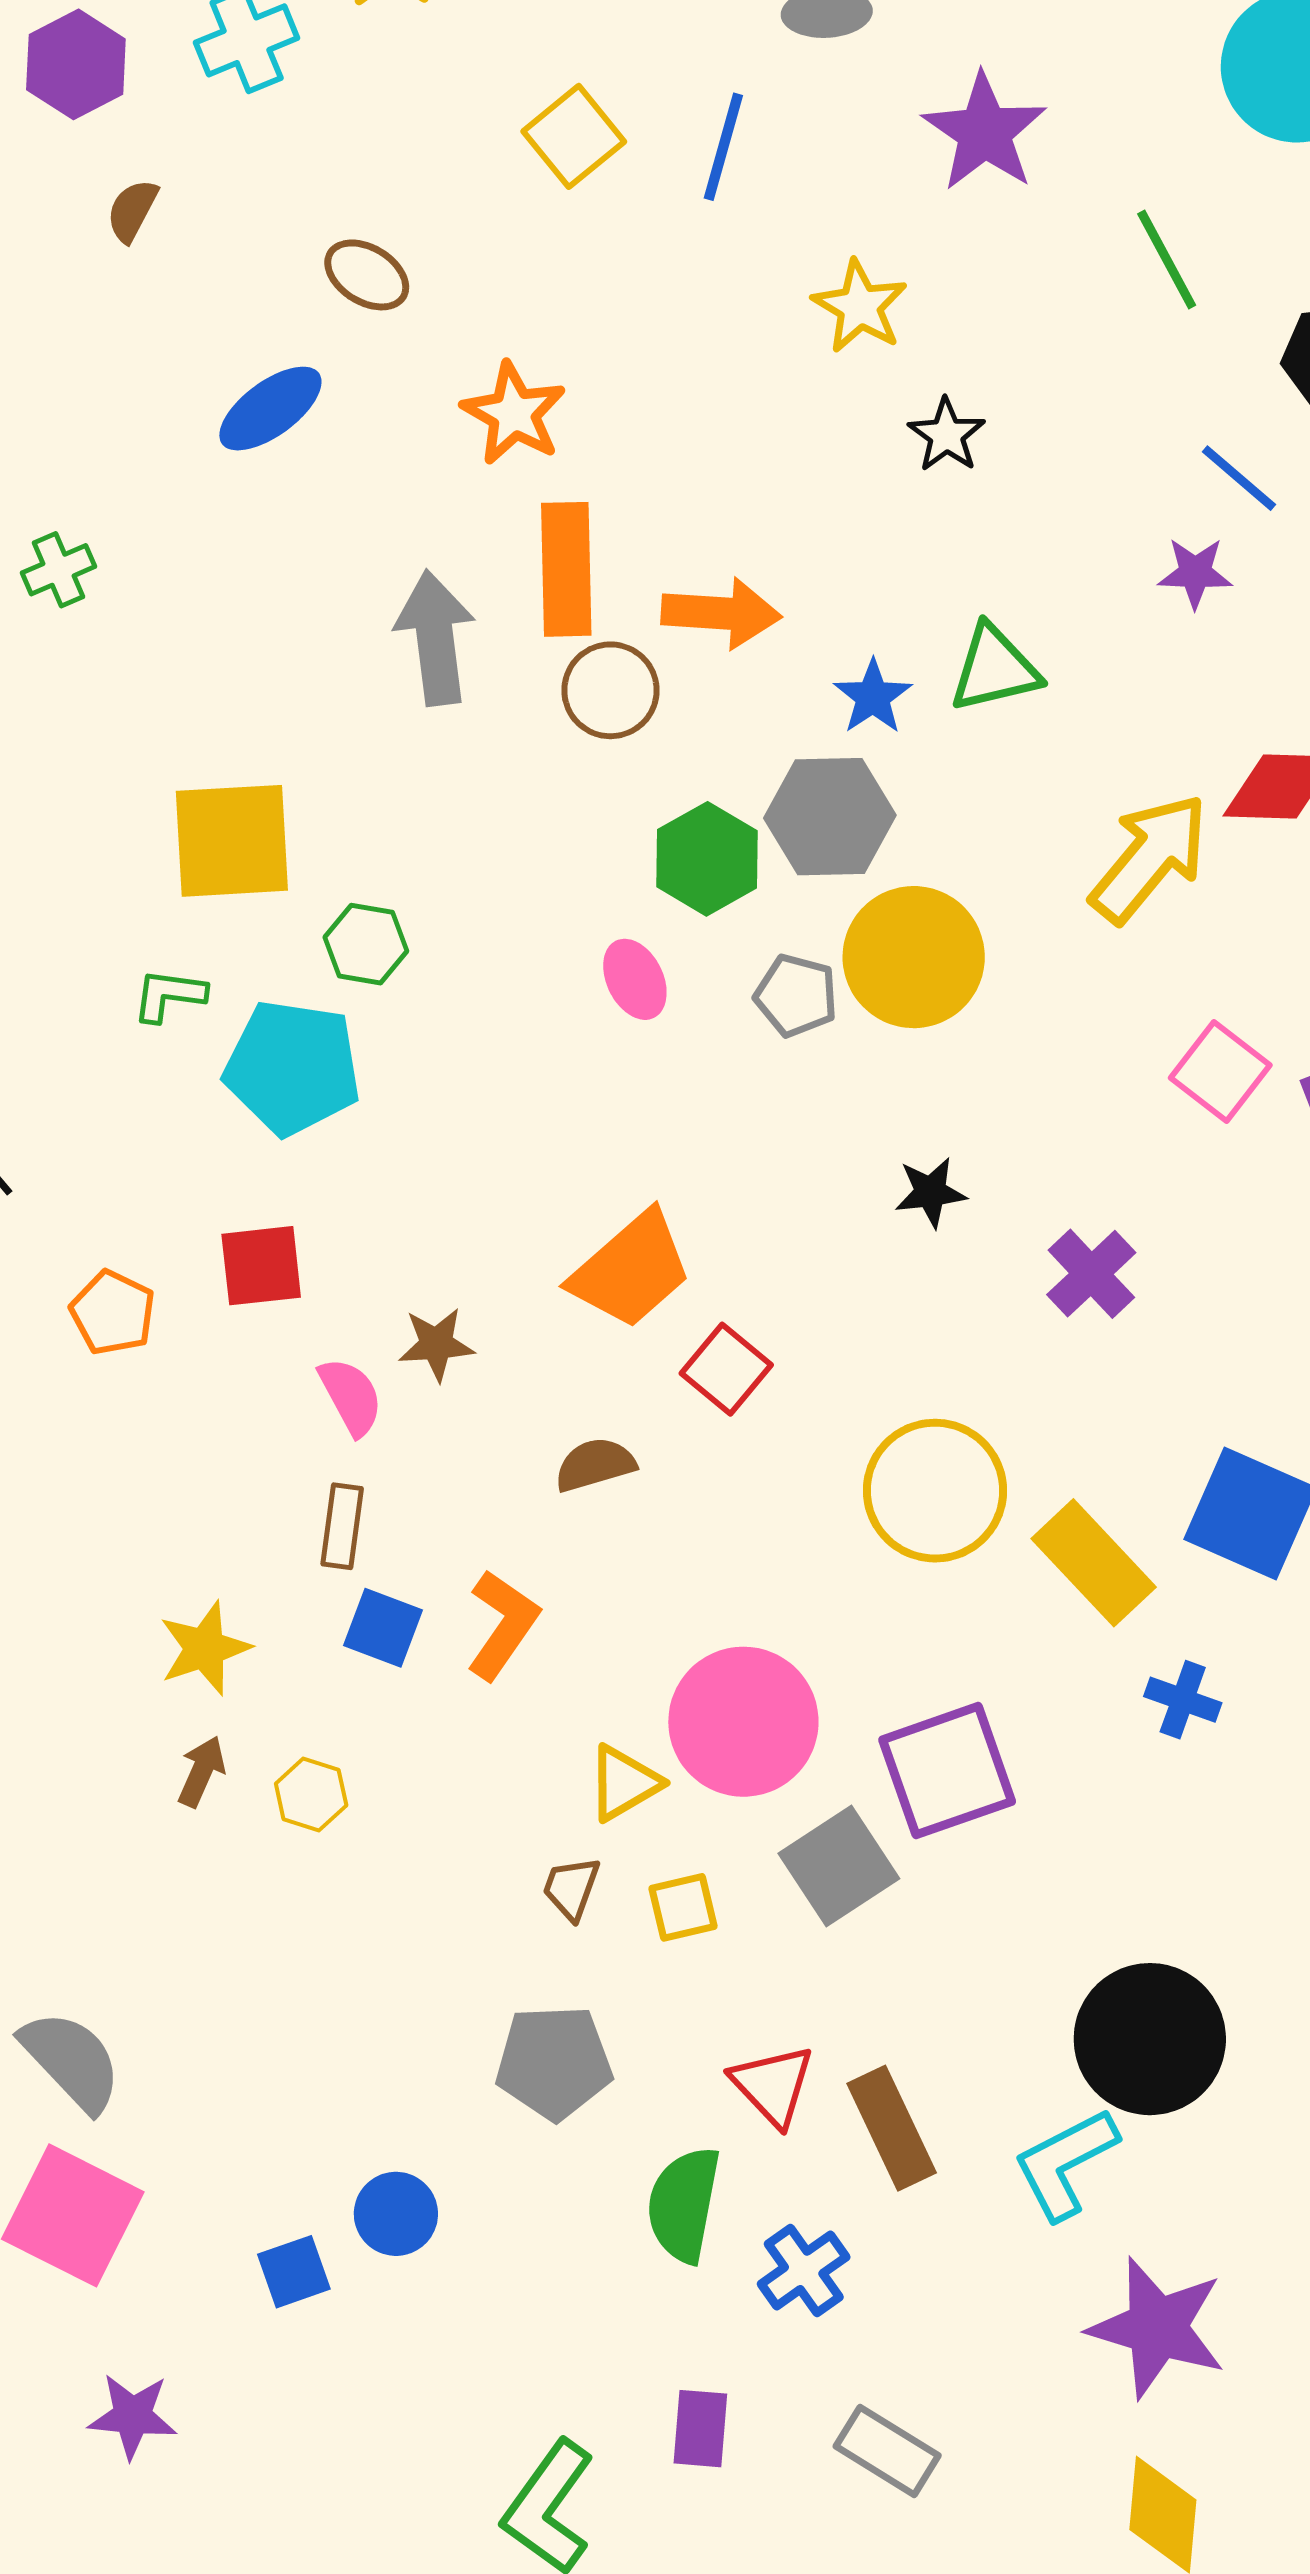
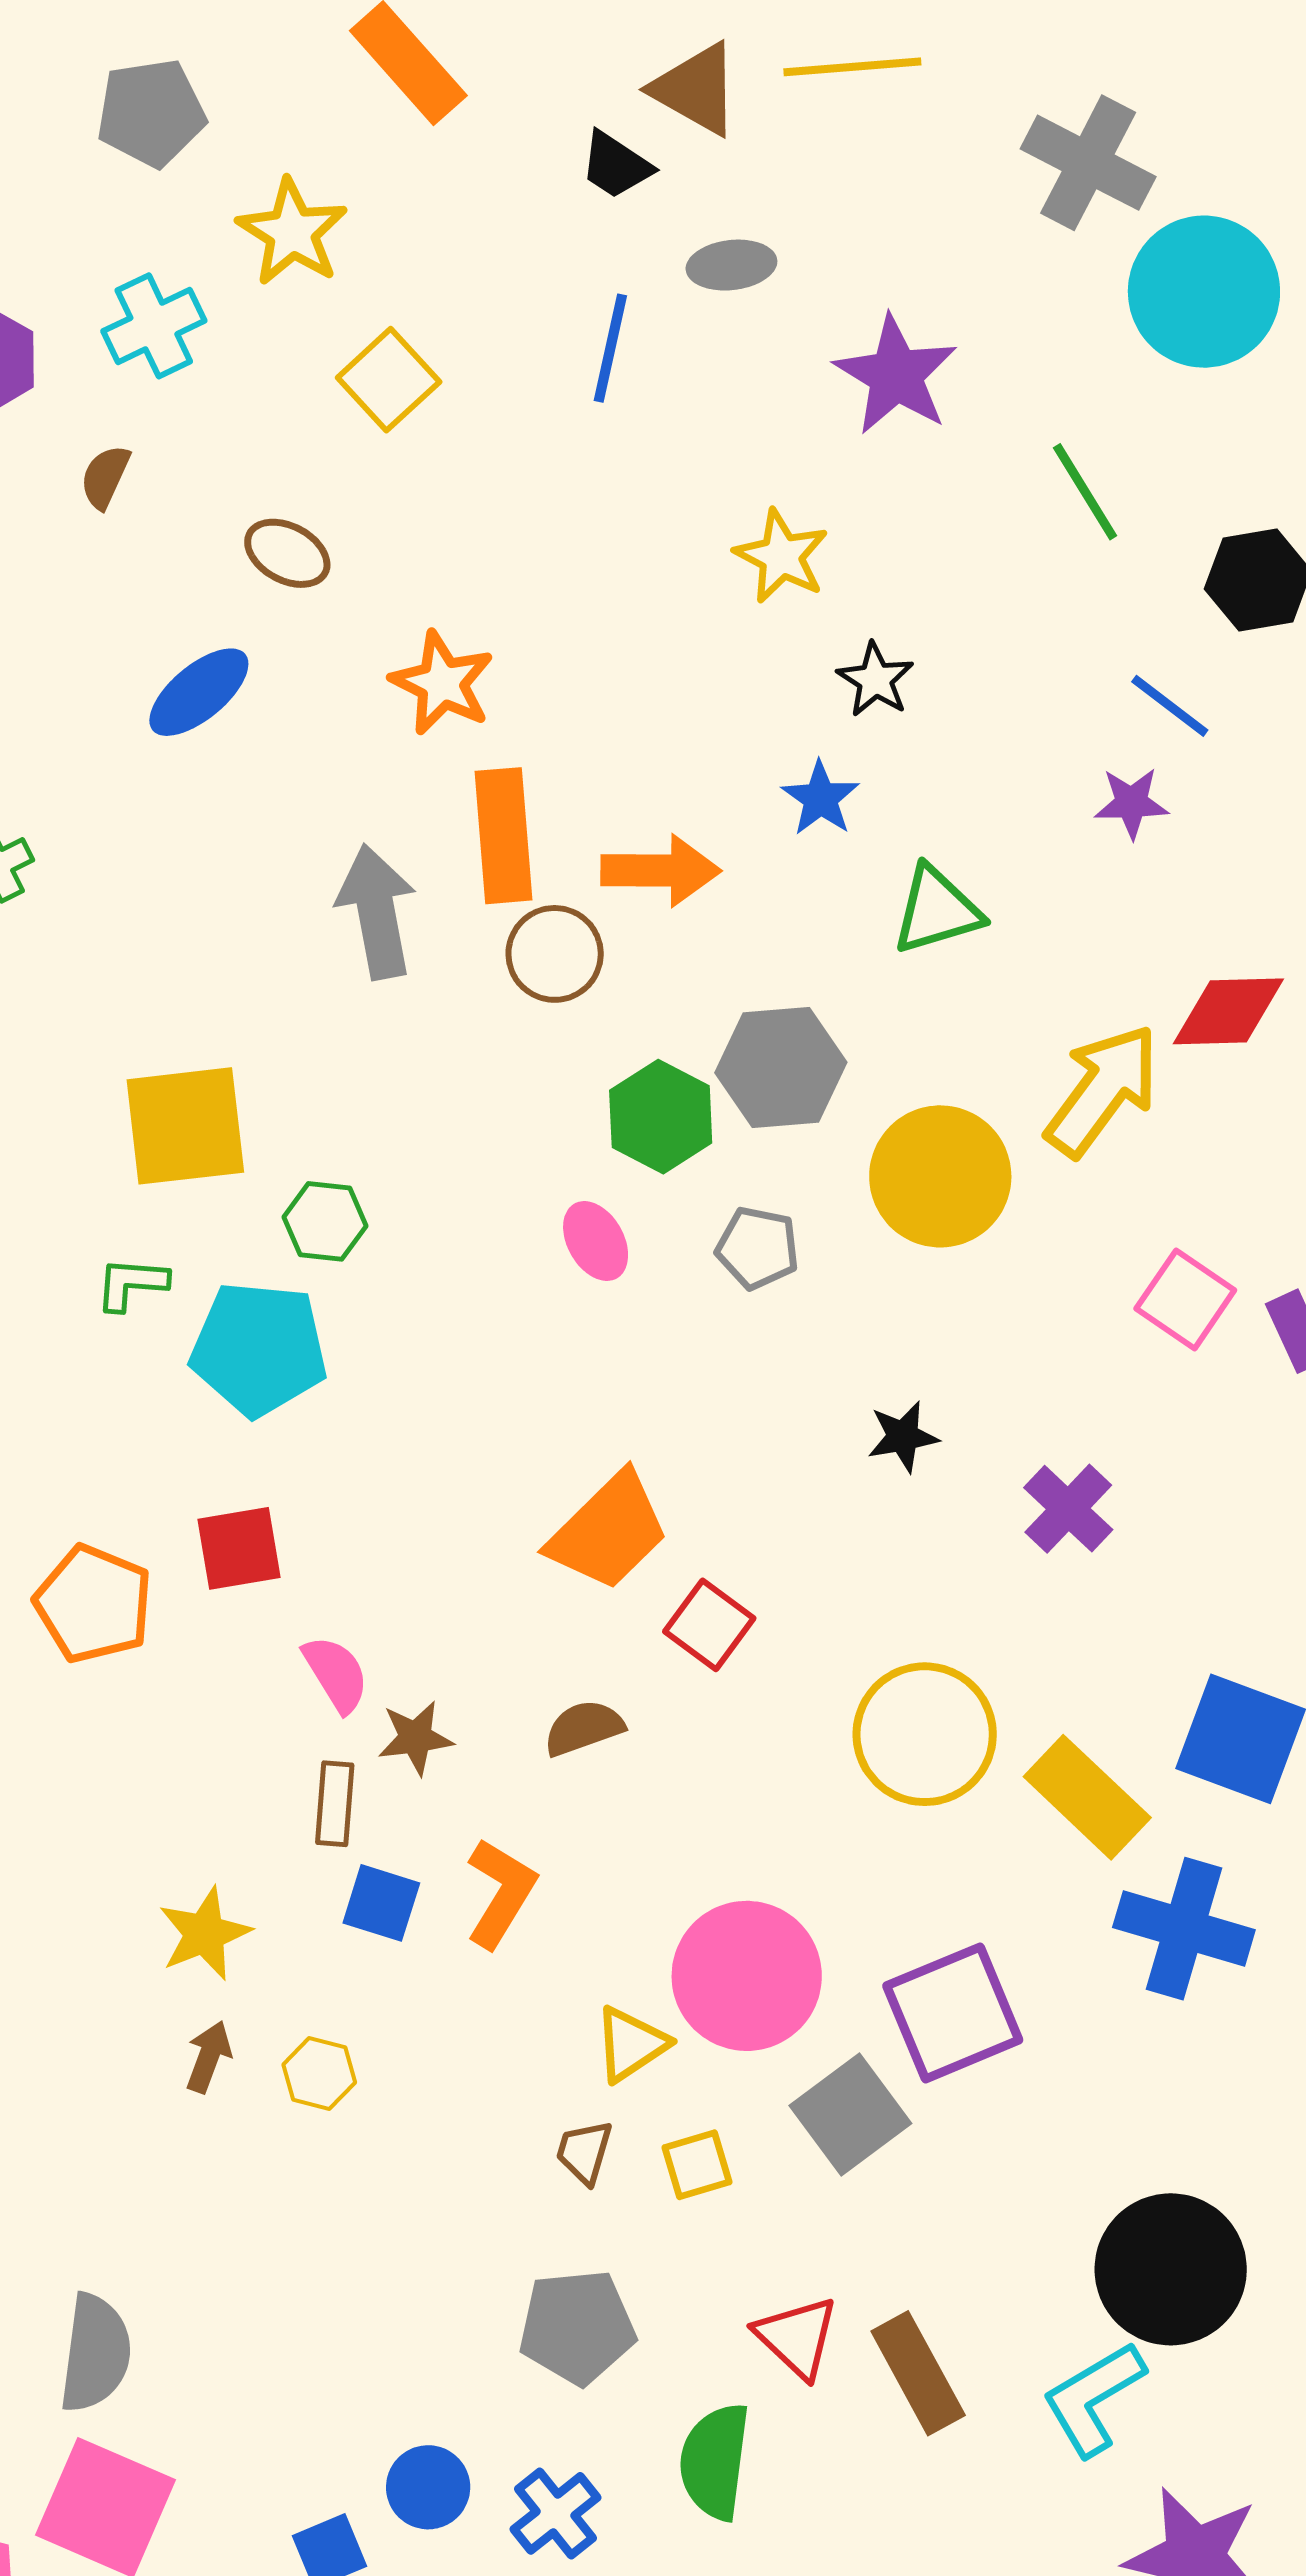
yellow square: (574, 136) -> (389, 380), moved
blue line: (723, 147) -> (610, 348), moved
brown semicircle: (132, 211) -> (105, 477), moved
blue star: (873, 697) -> (820, 798), moved
yellow circle: (914, 957) -> (940, 1176), moved
orange pentagon: (113, 1313) -> (94, 1604), size x1.4
brown star: (436, 1344) -> (415, 1738), moved
blue cross: (1183, 1700) -> (1184, 1929), size x1.8
gray semicircle: (71, 2061) -> (95, 2353), turned 54
blue cross: (804, 2270) -> (556, 2513), moved

